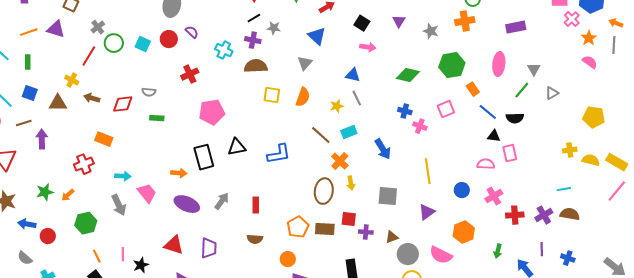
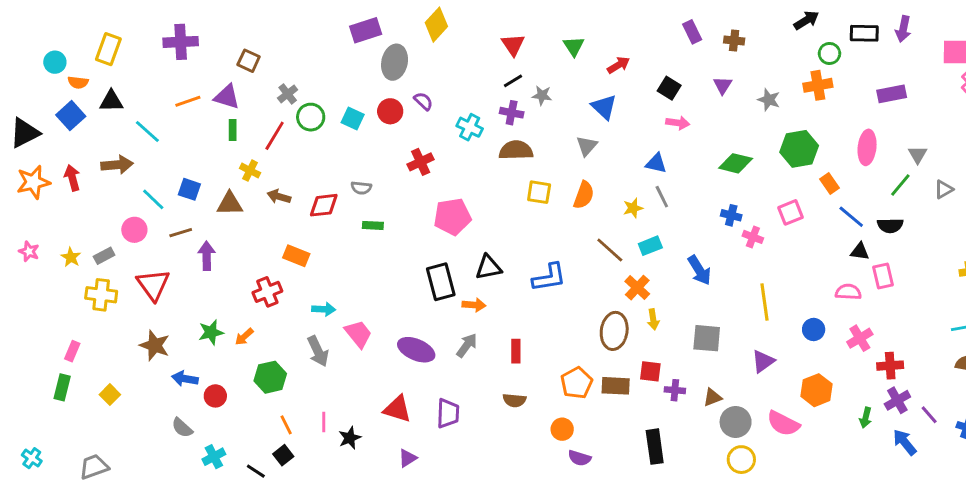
green rectangle: (28, 62) -> (233, 130), moved
orange arrow: (179, 173) -> (474, 305), moved
purple cross: (544, 215) -> (897, 400), moved
purple line: (542, 249) -> (929, 415), turned -40

